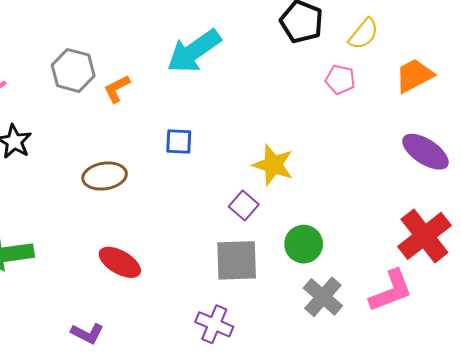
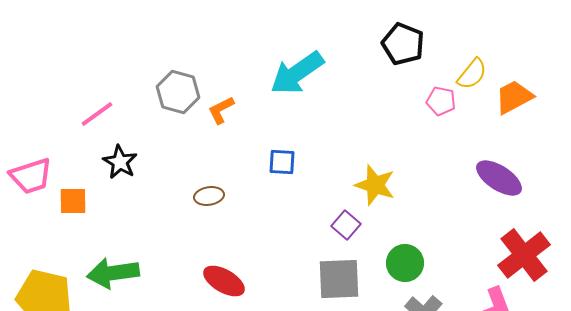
yellow semicircle: (364, 34) -> (472, 74), moved
purple ellipse: (425, 152) -> (499, 178), moved
brown ellipse: (105, 176) -> (209, 196), size x0.7

